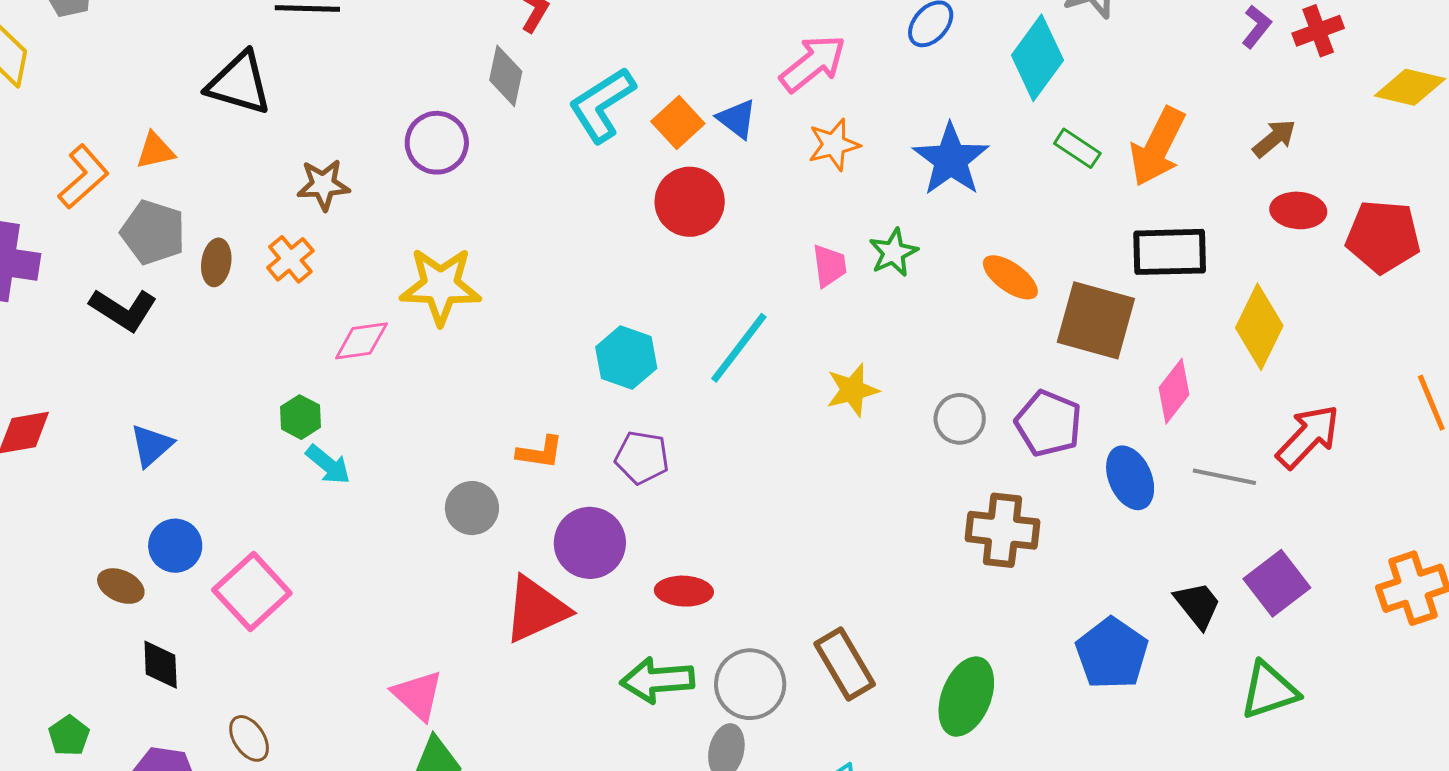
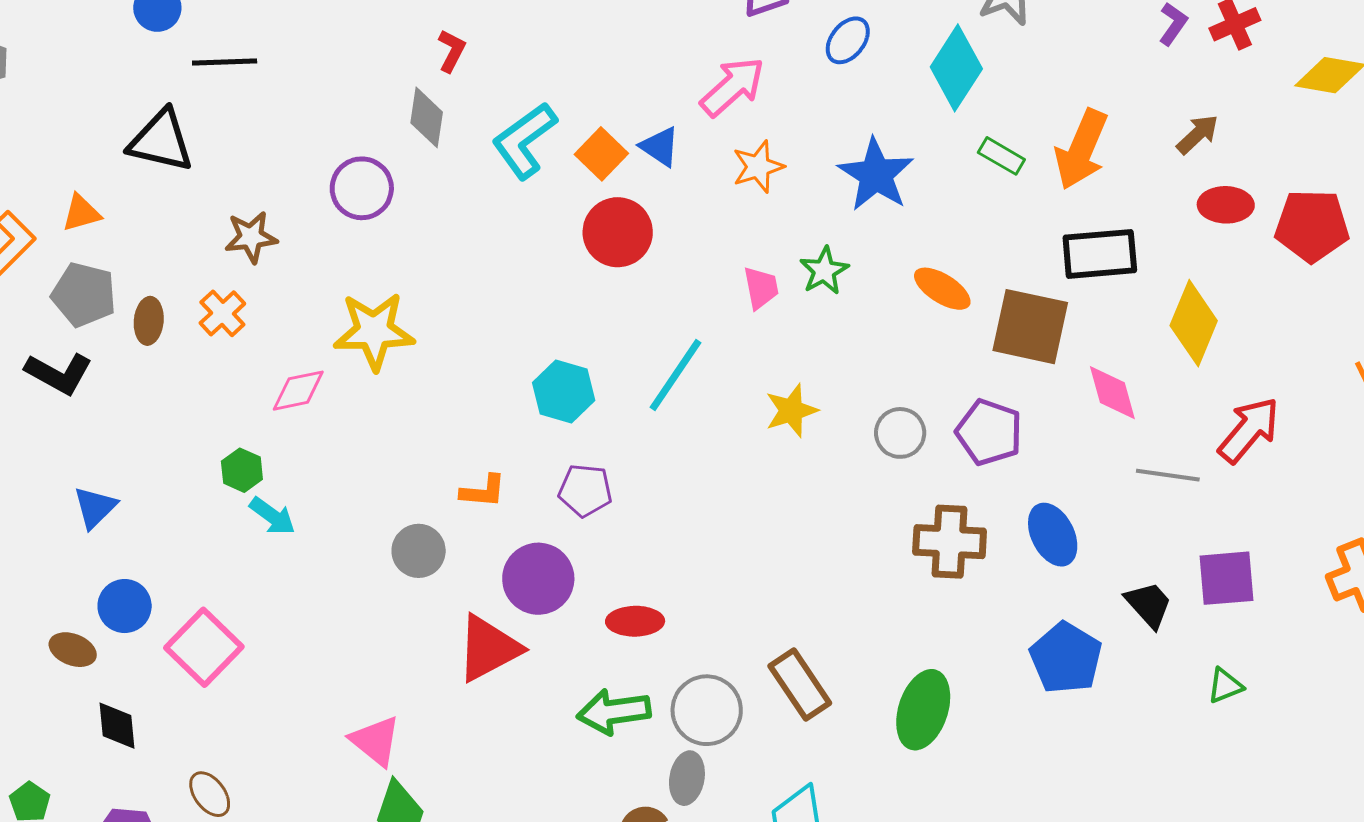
pink diamond: (1174, 391) -> (1112, 393), turned -50
blue ellipse: (1130, 478) -> (1053, 535), moved
purple square: (1277, 583) -> (1227, 578), turned 36
green triangle: (1269, 690) -> (1225, 686), size x0.6

